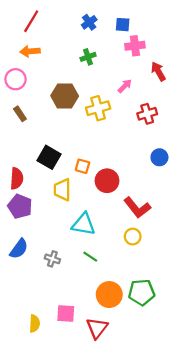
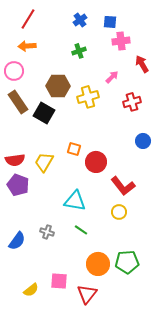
brown rectangle: (20, 114) -> (18, 102), size x1.6
black square: (49, 157) -> (44, 113), moved
red semicircle: (17, 179) -> (15, 160), turned 78
yellow trapezoid: (62, 190) -> (44, 162), moved, turned 30
blue semicircle: (19, 249) -> (17, 241), moved
yellow semicircle: (34, 324) -> (31, 290), turned 49

